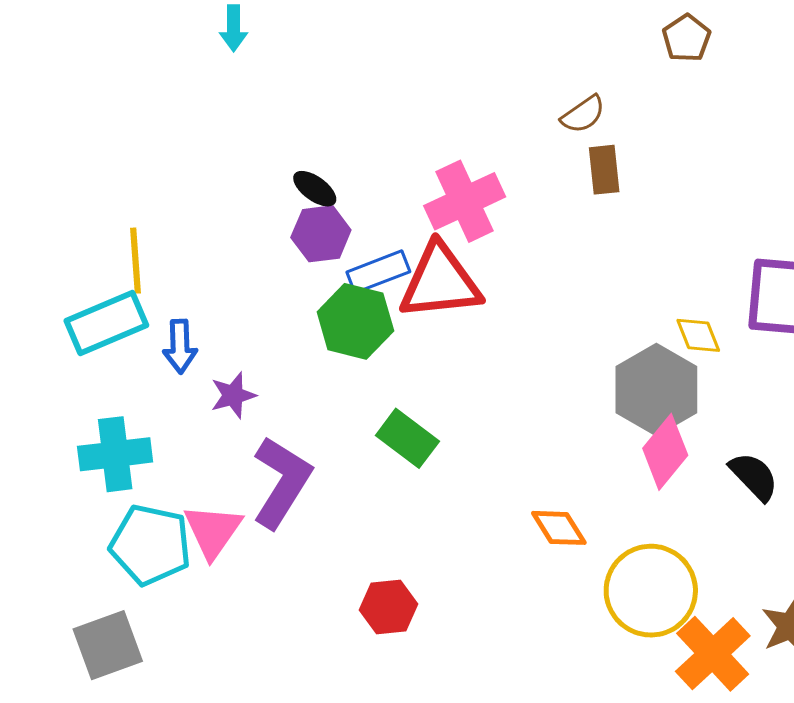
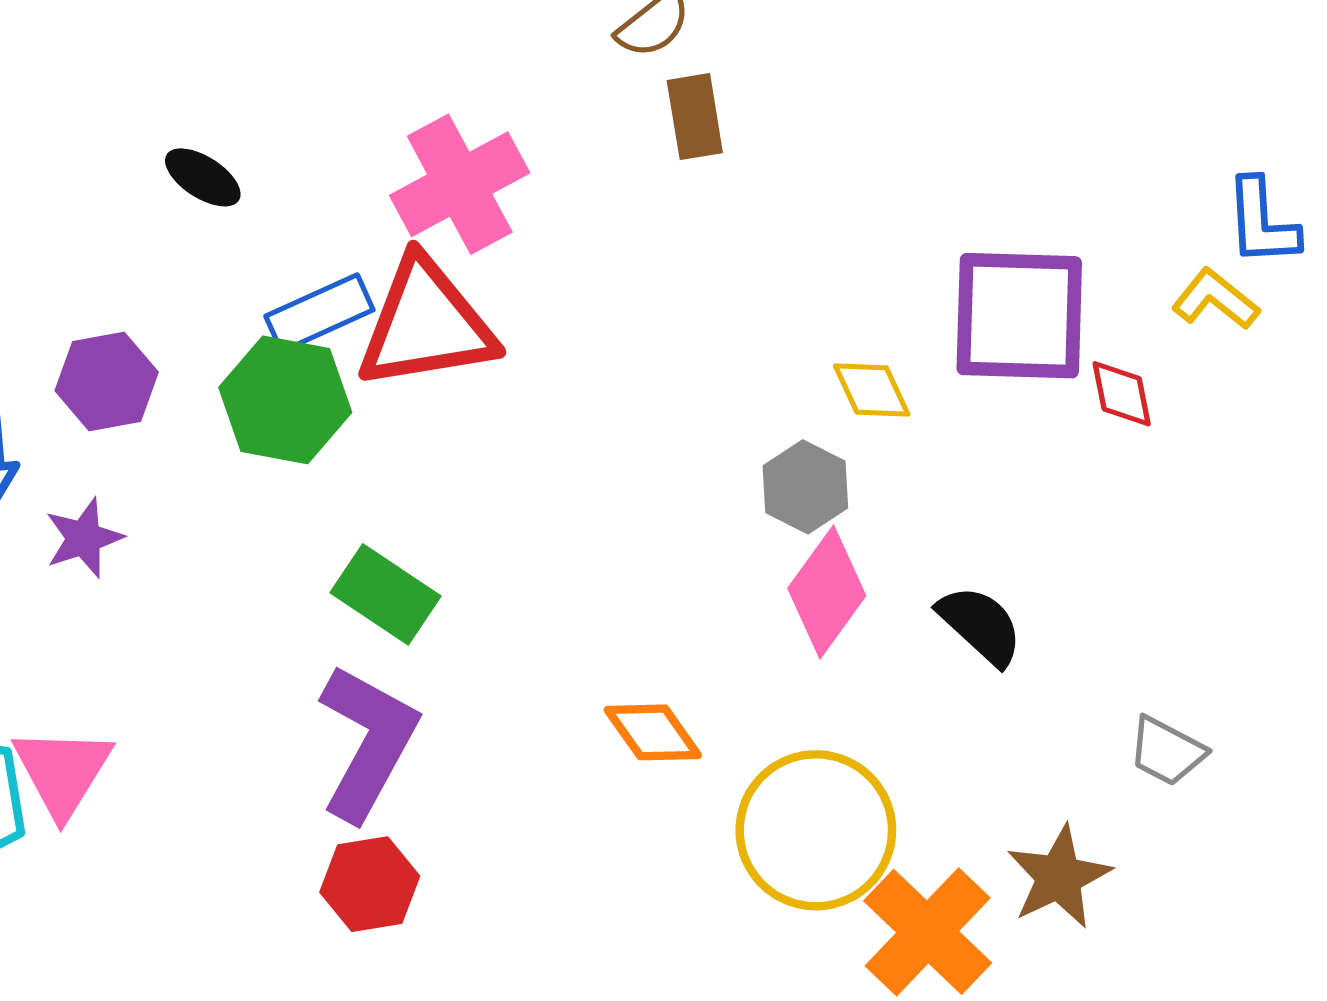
purple hexagon: (321, 234) -> (107, 381), moved
gray hexagon: (656, 390) -> (805, 487), size x0.6
purple L-shape: (282, 482) -> (367, 742), moved

